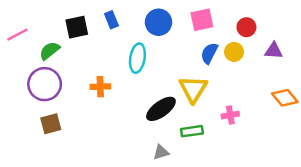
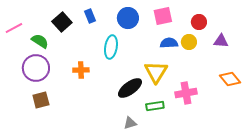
black square: (77, 27) -> (62, 22), turned -30
green semicircle: (50, 51) -> (40, 41), turned 72
blue semicircle: (209, 53) -> (169, 43), turned 60
pink cross: (230, 115) -> (186, 93), size x1.5

